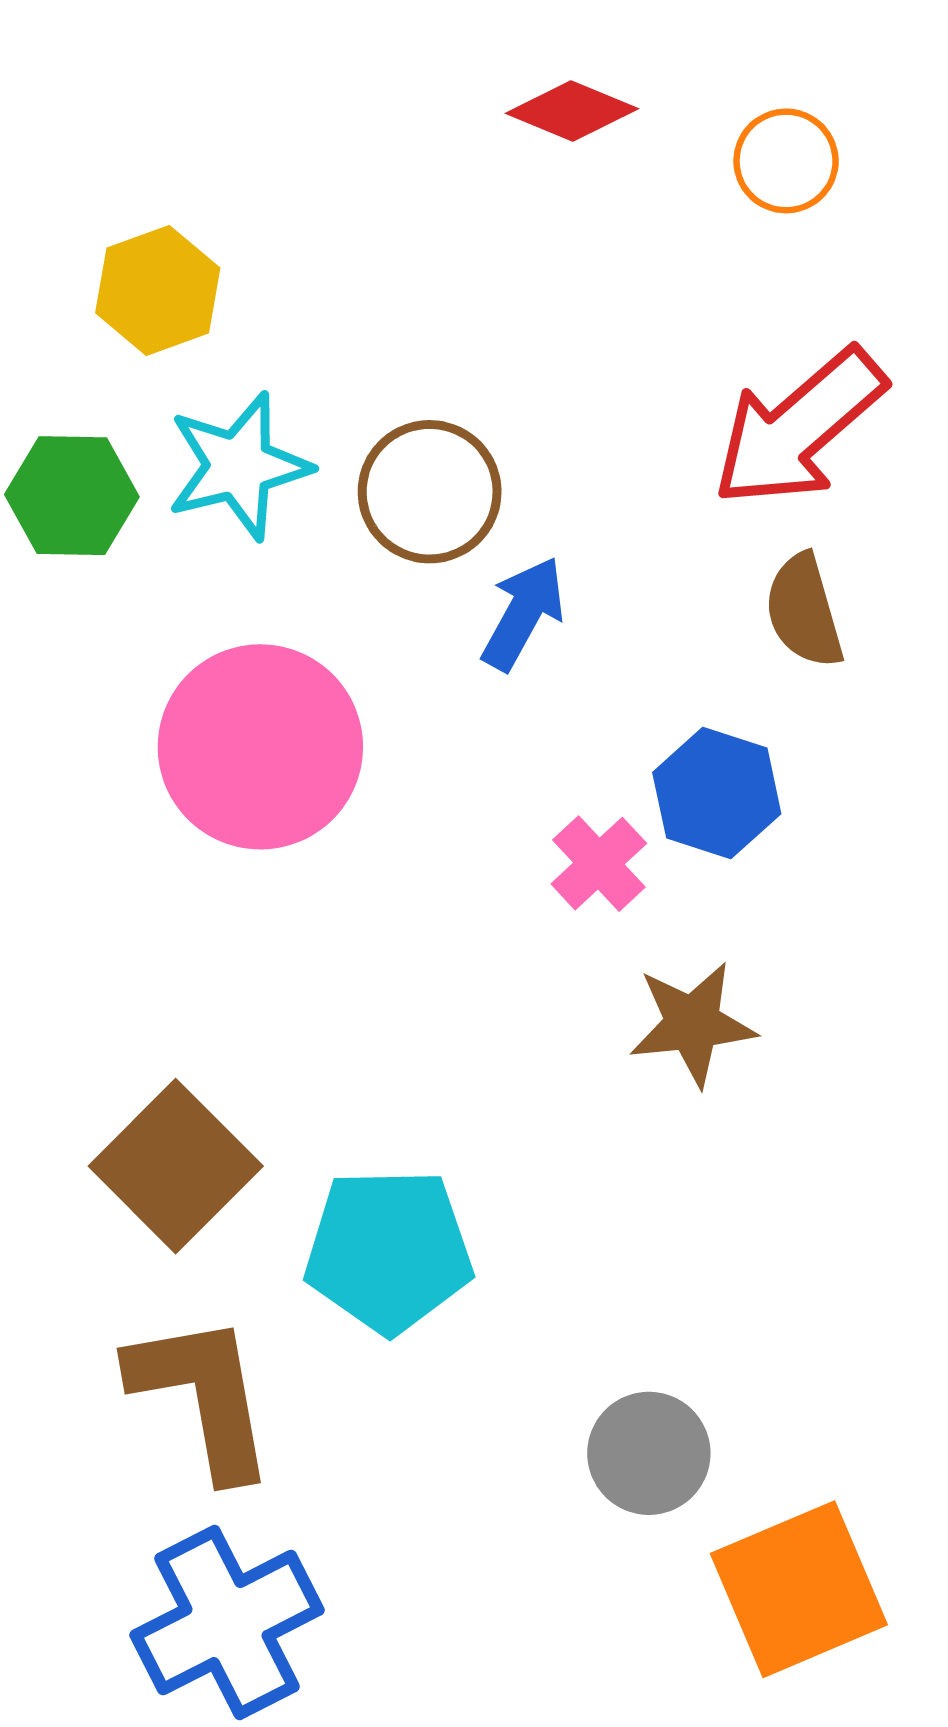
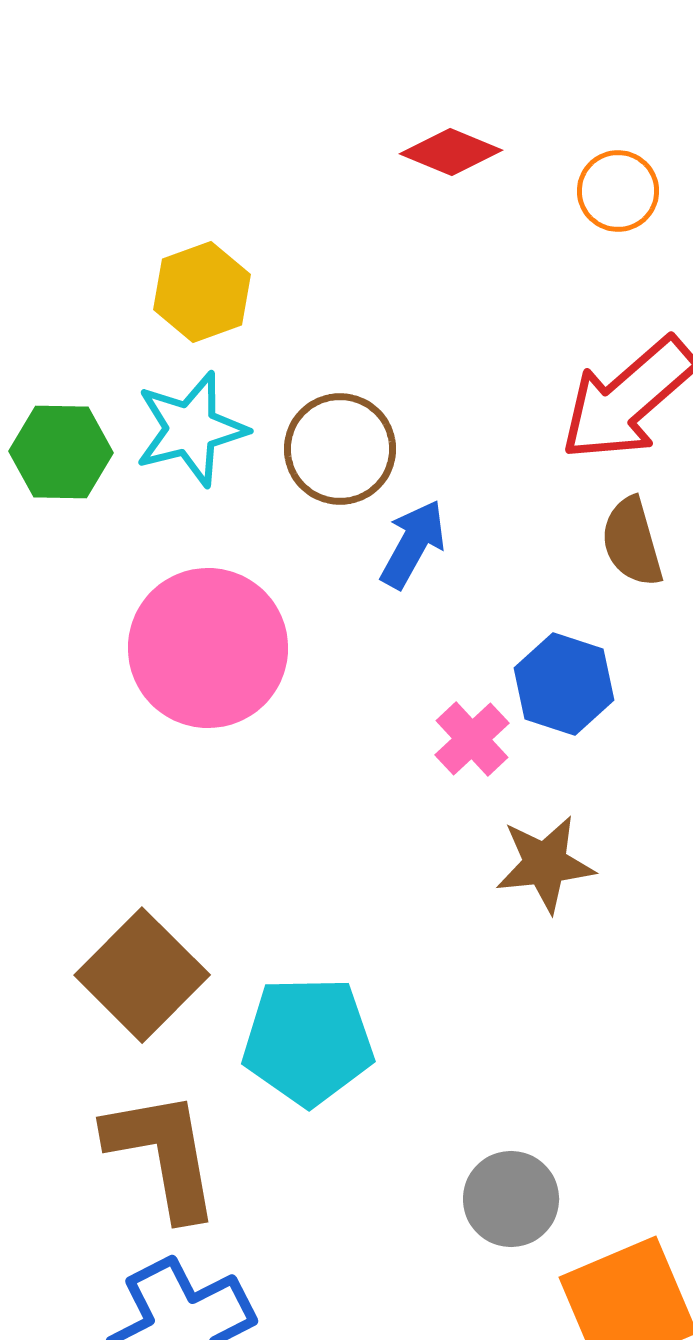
yellow hexagon: (158, 290) -> (202, 292), moved

